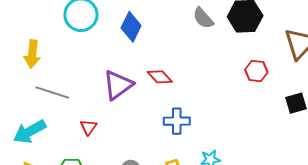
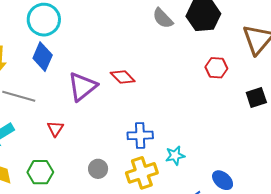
blue diamond: (131, 27) -> (43, 57), moved
blue cross: (177, 121) -> (140, 135), moved

